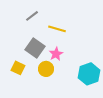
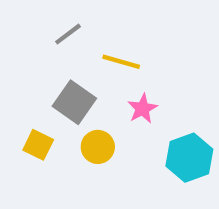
pink star: (56, 54) -> (143, 109), moved

